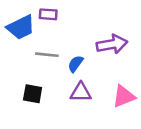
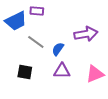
gray line: (47, 55) -> (36, 42), turned 30

